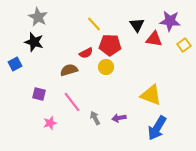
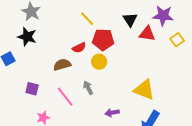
gray arrow: (95, 118) -> (88, 88), moved

